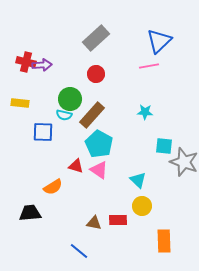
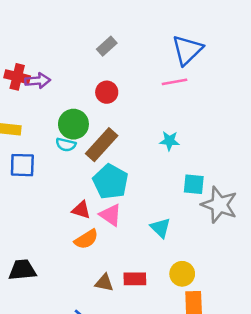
gray rectangle: (96, 38) -> (107, 46), size x0.6
blue square: (43, 132) -> (22, 165), moved
orange semicircle: (53, 187) -> (86, 239), moved
yellow circle: (142, 206) -> (182, 274), moved

